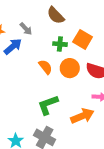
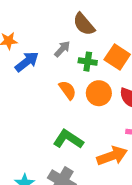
gray arrow: (26, 29) -> (62, 49), moved, turned -96
green L-shape: (48, 105) -> (68, 139), turned 50

